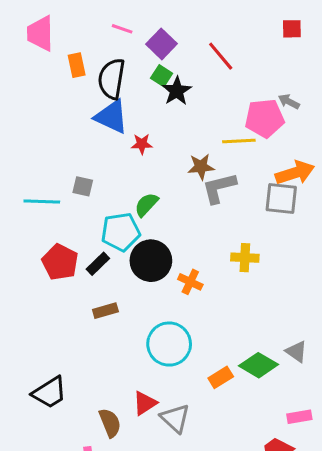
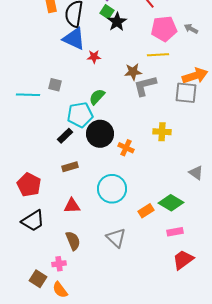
pink pentagon: (265, 118) -> (164, 29), moved
red pentagon: (60, 262) -> (29, 185), moved
gray triangle: (296, 352) -> (196, 173), moved
red triangle: (145, 403) -> (72, 206), moved, turned 30
pink rectangle: (299, 417) -> (175, 232), moved

